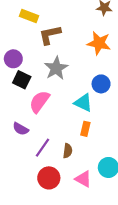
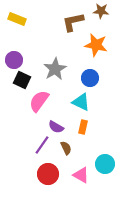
yellow rectangle: (29, 16) -> (17, 19), moved
brown L-shape: (50, 35) -> (73, 22), moved
blue circle: (101, 84) -> (90, 78), moved
purple semicircle: (21, 129) -> (56, 127), moved
brown semicircle: (68, 151) -> (66, 148), turned -32

